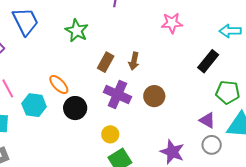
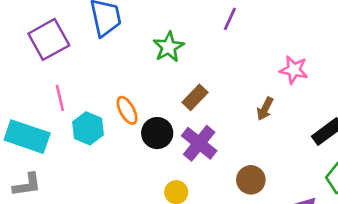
brown arrow: (134, 61) -> (265, 109), moved
brown circle: (154, 96) -> (251, 180), moved
black circle: (75, 108) -> (157, 133), moved

